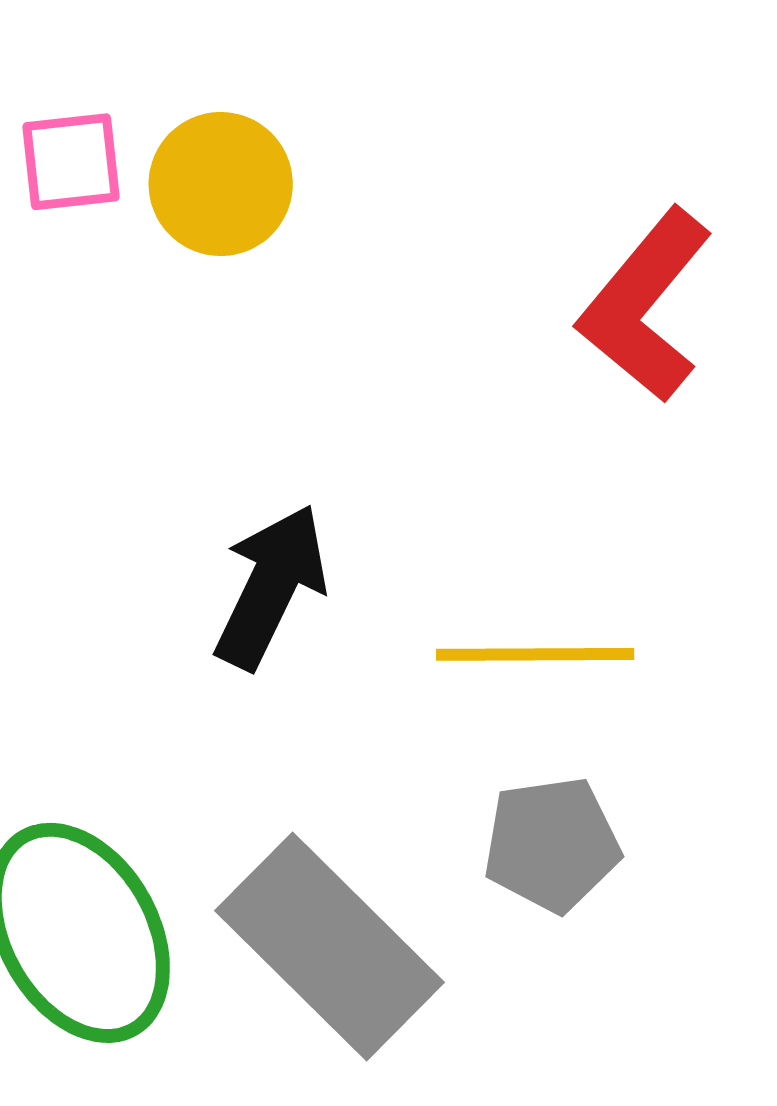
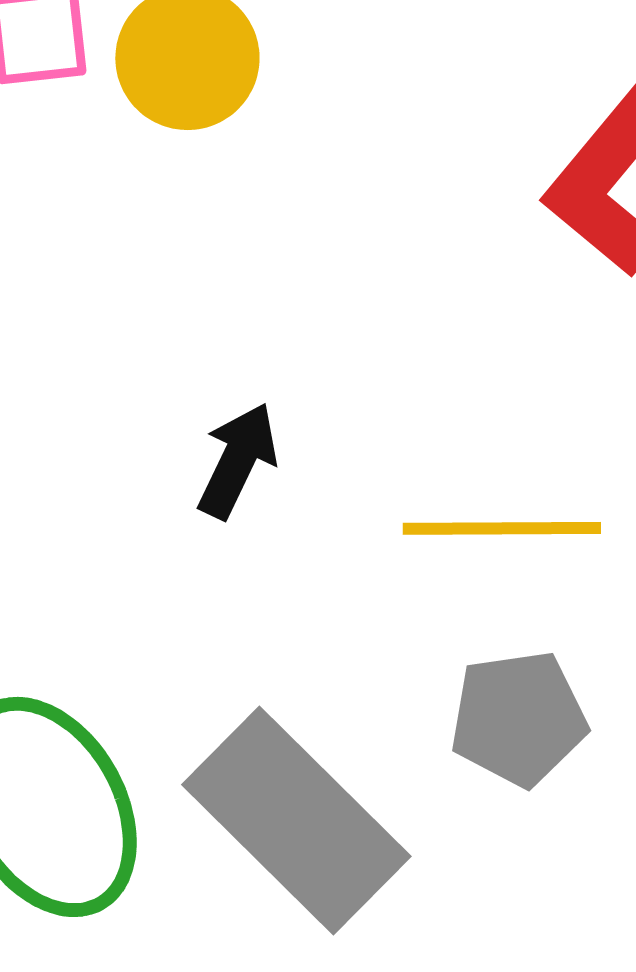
black arrow: (271, 587) -> (238, 461), size x0.7

